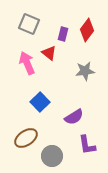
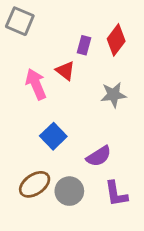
gray square: (29, 24) -> (20, 21), moved
gray circle: (52, 156) -> (69, 191), moved

